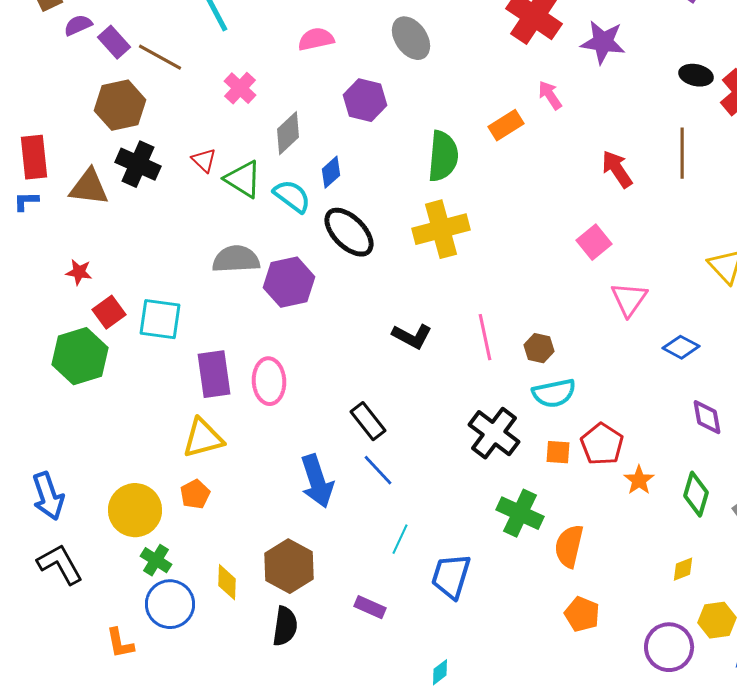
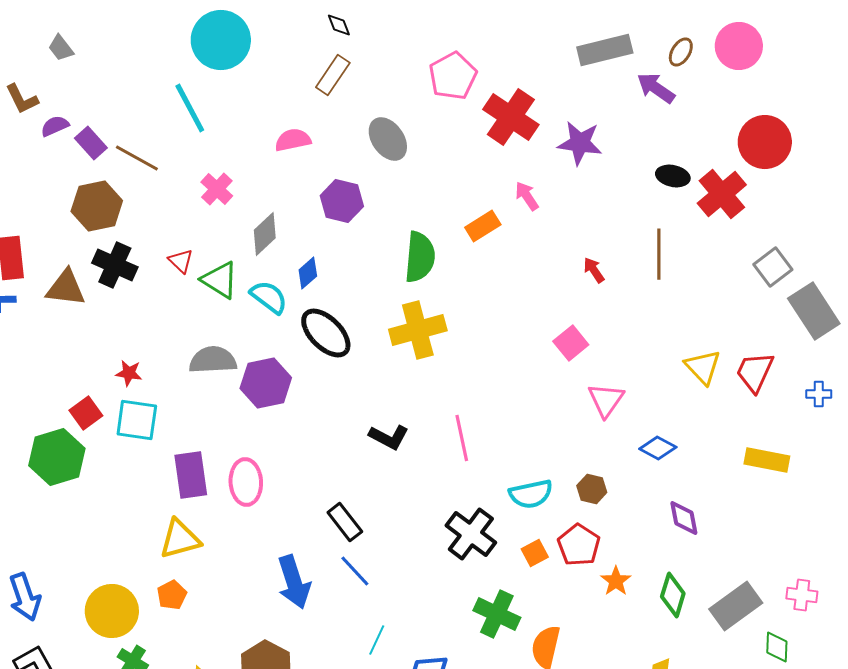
red arrow: (617, 169) -> (594, 270), size x0.7
red star: (79, 272) -> (129, 373), moved
brown hexagon: (539, 348) -> (592, 489), moved
orange square: (558, 452) -> (535, 553), turned -32

